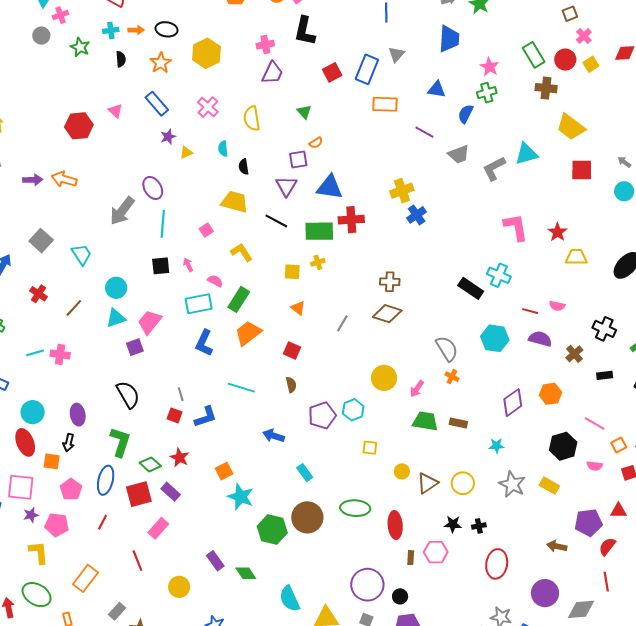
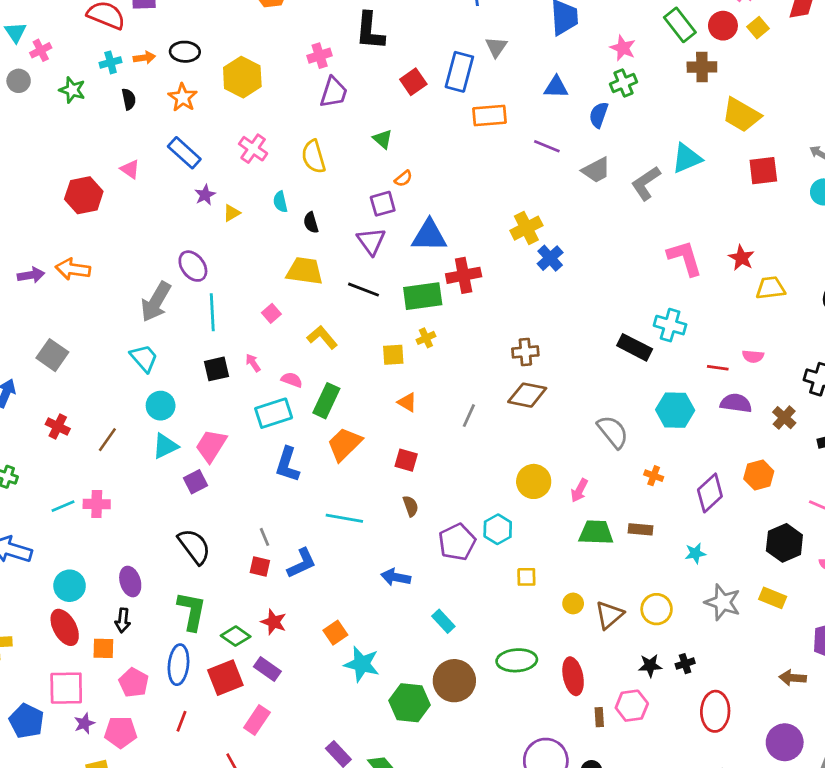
cyan trapezoid: (82, 255) -> (144, 358), moved
orange cross: (452, 377) -> (654, 476), moved

